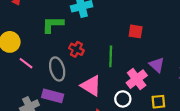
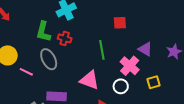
green L-shape: (53, 24) -> (43, 32), turned -65
red cross: (76, 49) -> (65, 38), moved
gray ellipse: (57, 69) -> (49, 59), moved

